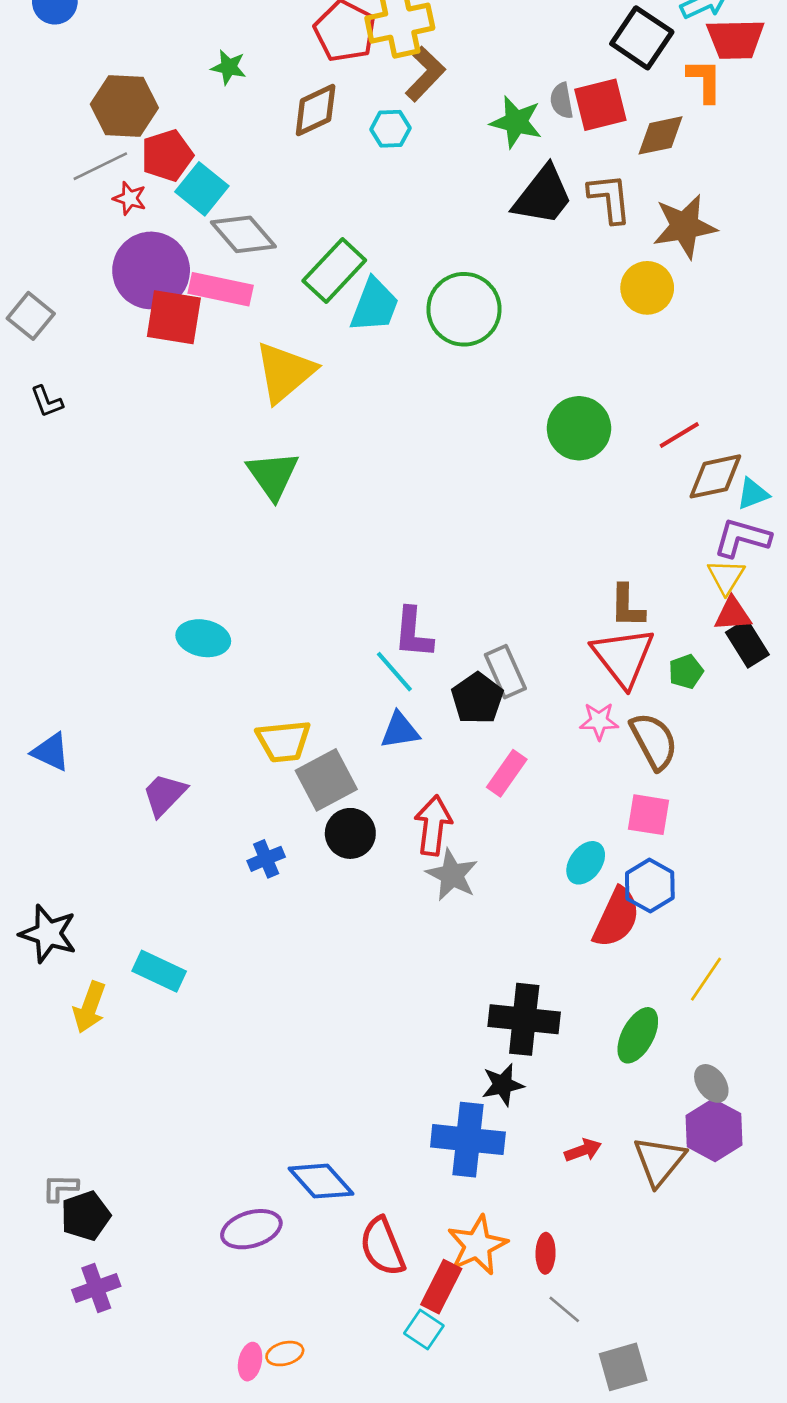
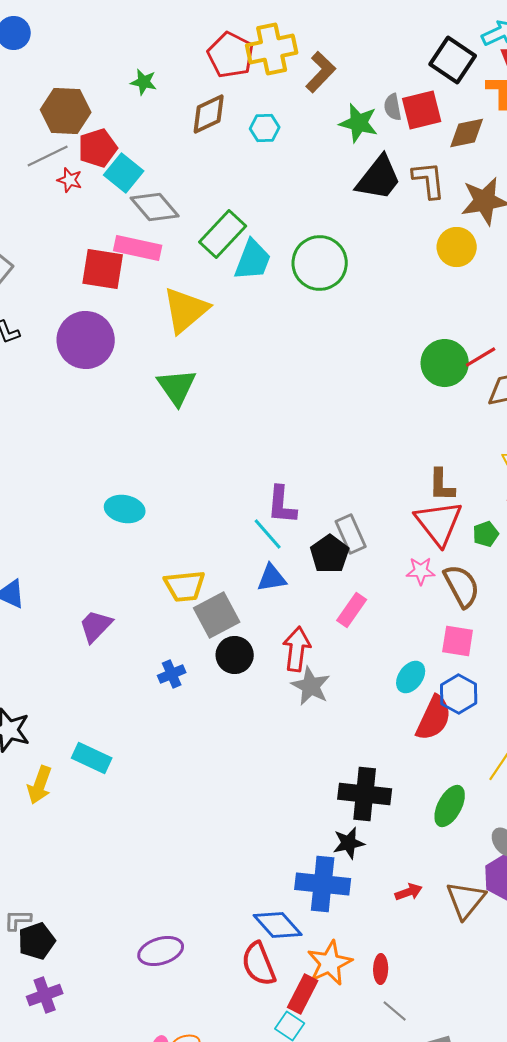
brown L-shape: (425, 74) -> (321, 72), moved
purple circle: (151, 270) -> (86, 340), moved
green circle: (579, 428) -> (445, 363), moved
blue diamond: (321, 1181) -> (278, 925), moved

